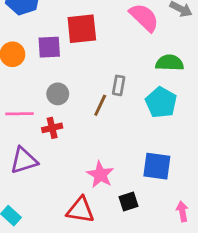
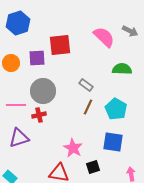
gray rectangle: (119, 85) -> (86, 85), turned -64
gray circle: (58, 94) -> (43, 91), size x1.6
cyan pentagon: (161, 102) -> (116, 109), moved
brown line: (100, 105) -> (88, 107), moved

